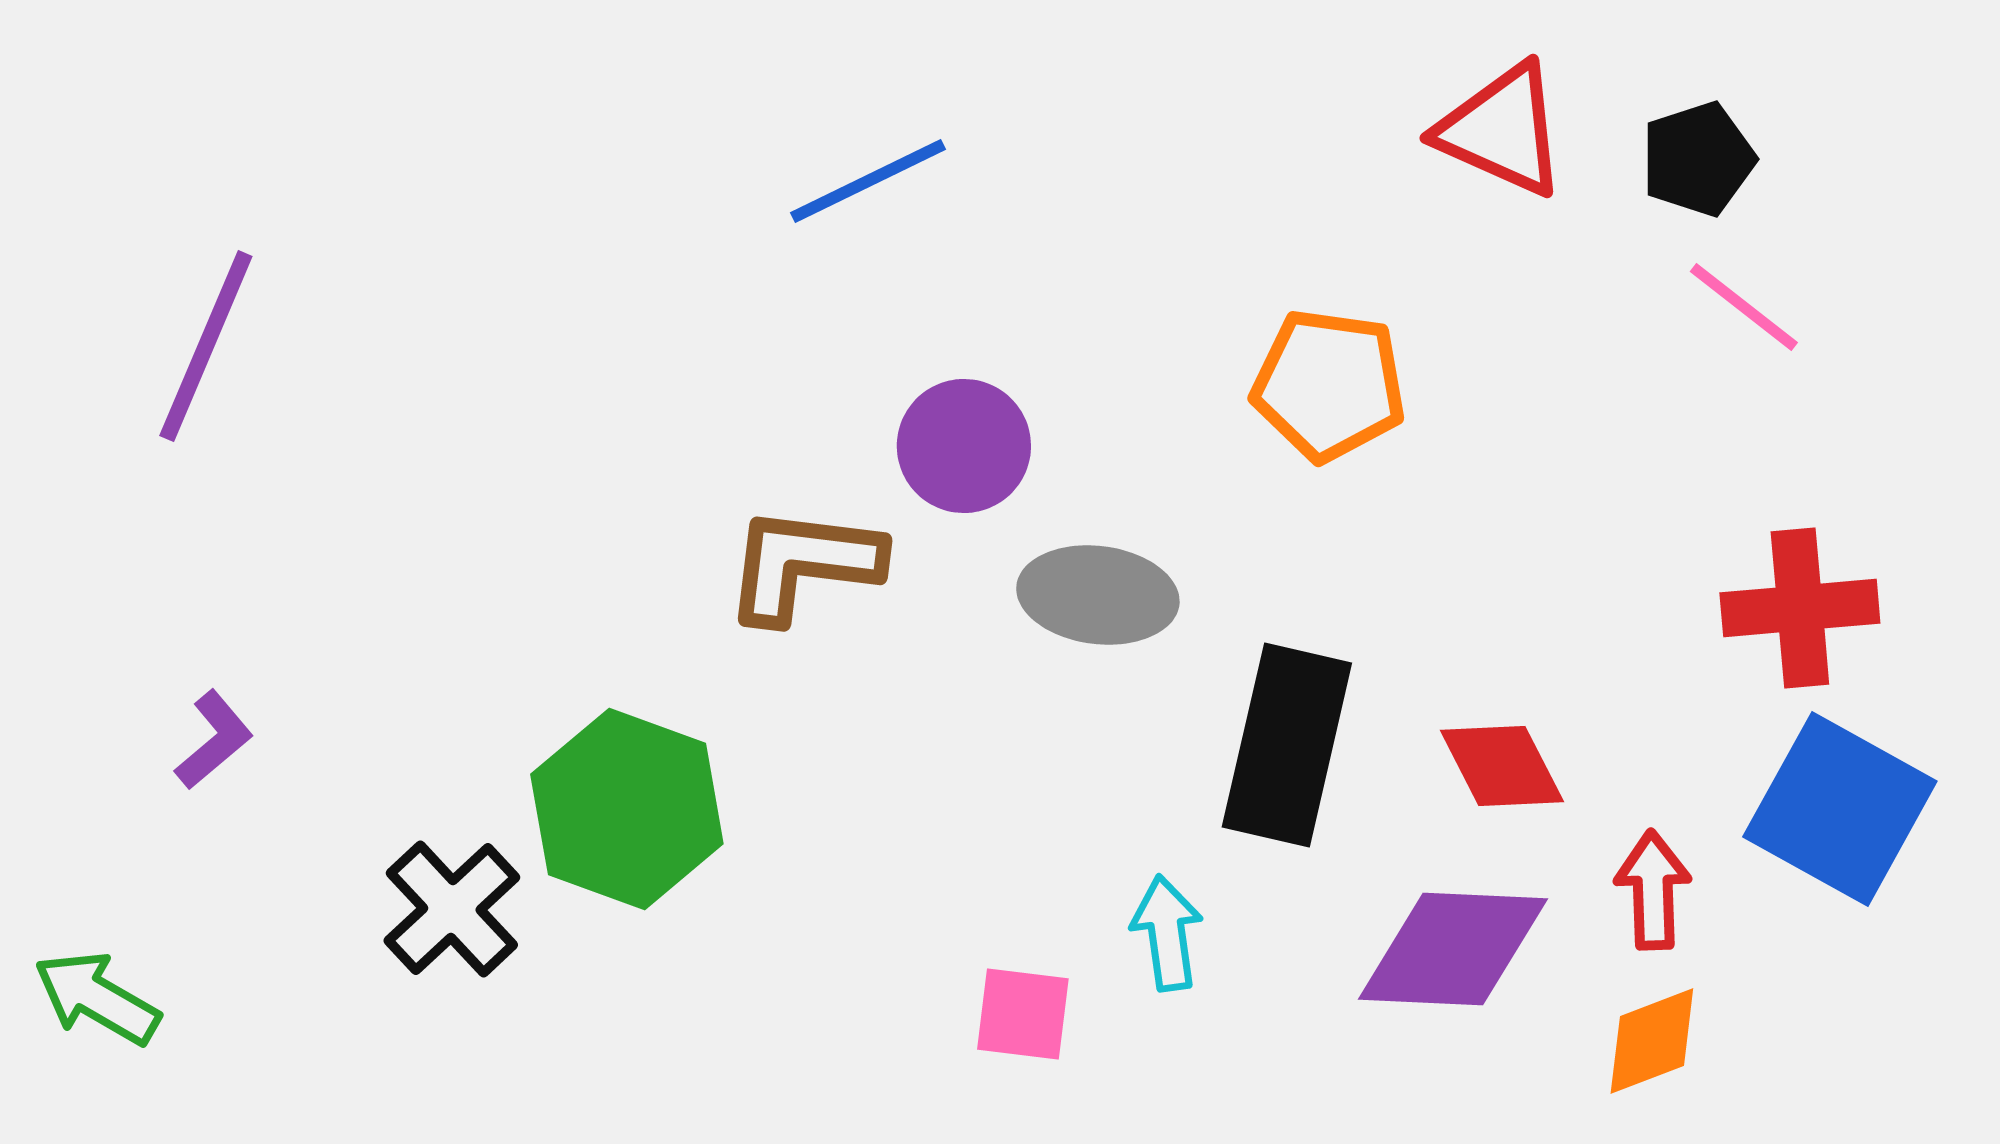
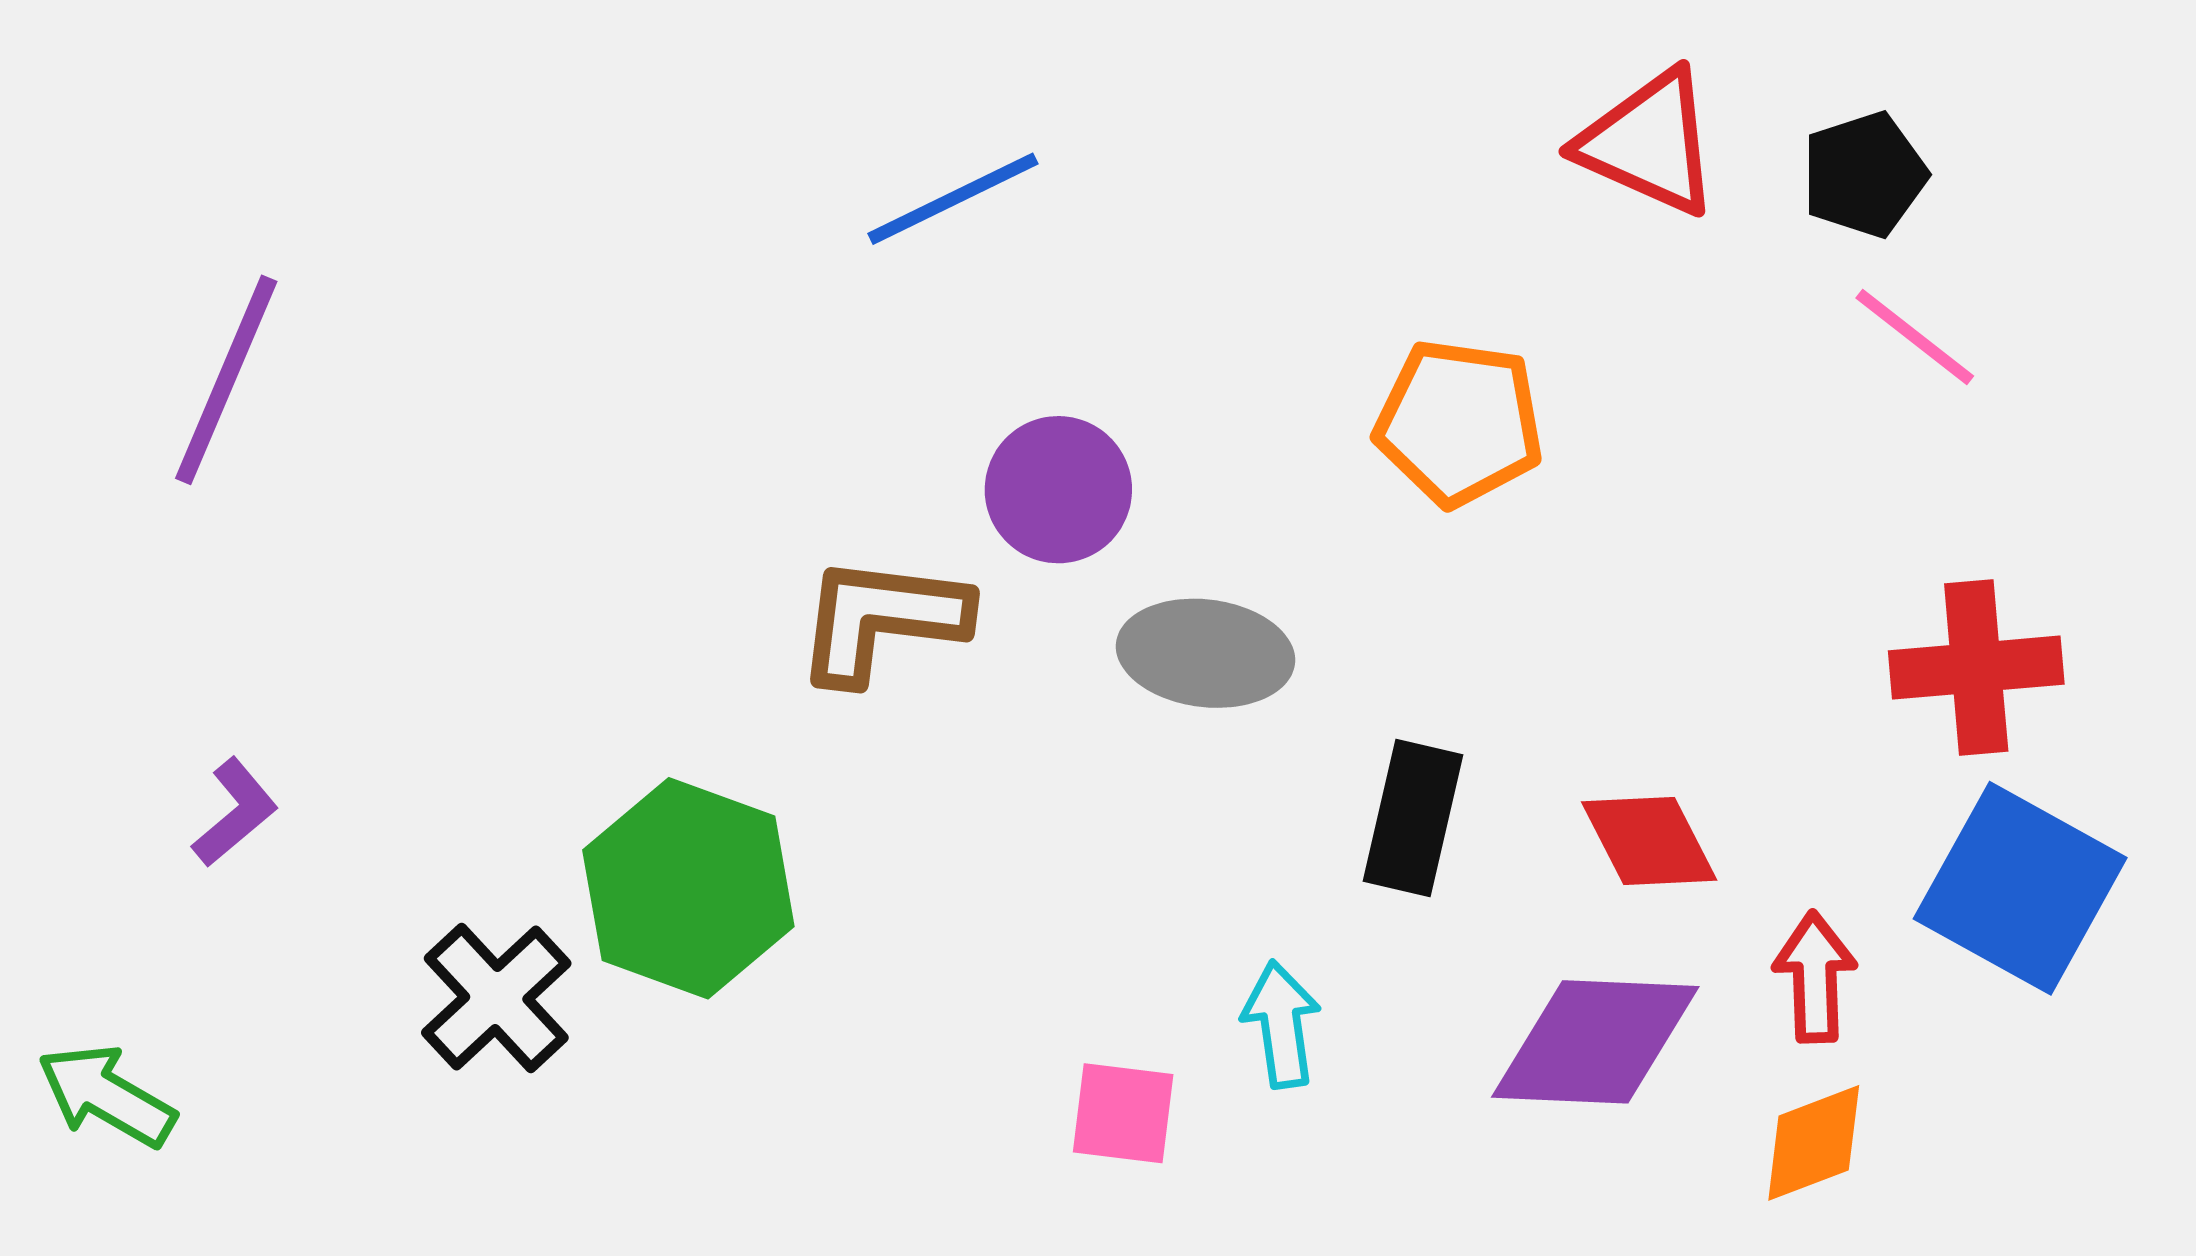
black rectangle: (1287, 745) -> (1413, 818), size x0.7

